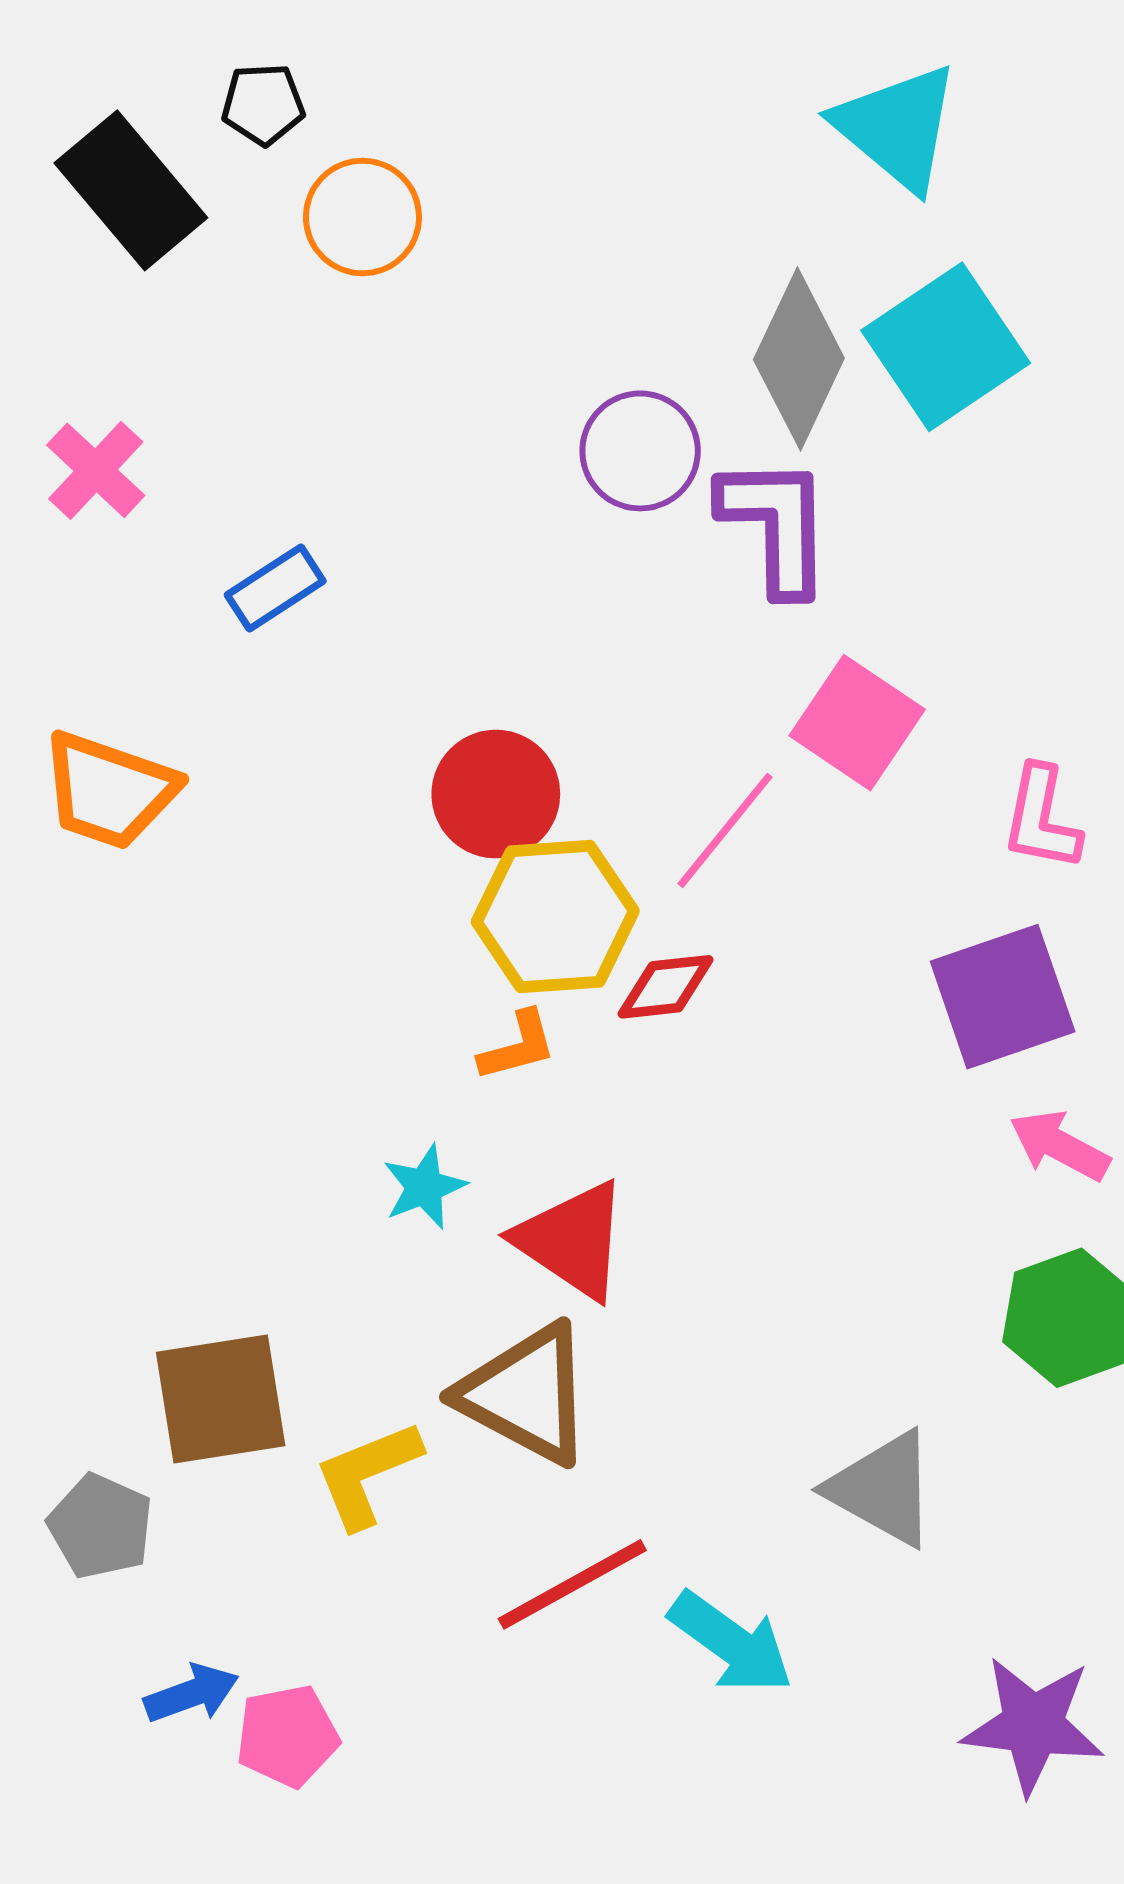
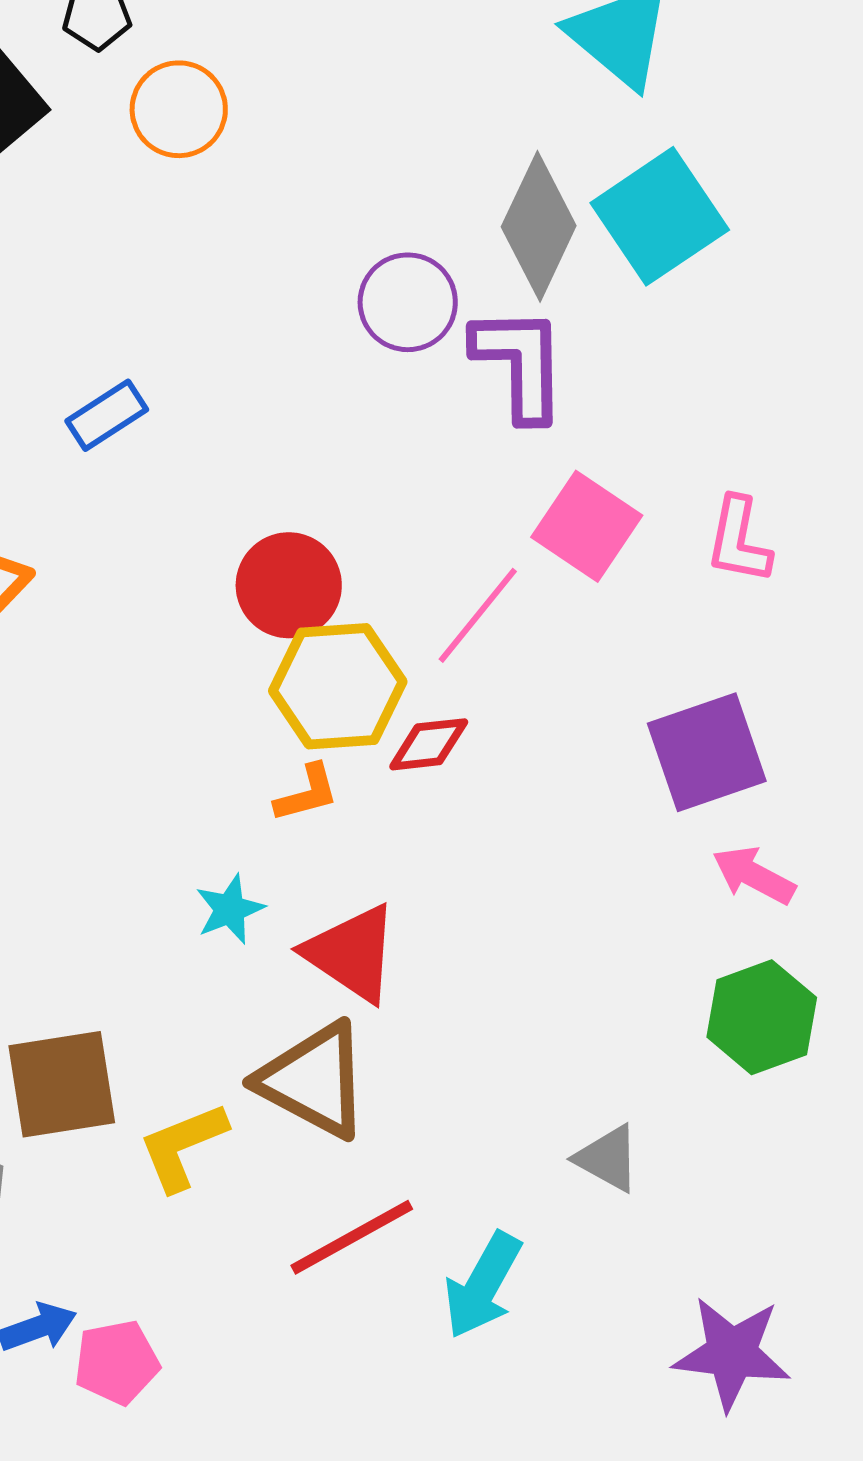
pink L-shape: (1041, 818) -> (739, 540), moved
gray triangle: (883, 1489) -> (608, 1158), size x0.7
cyan arrow: (731, 1643) -> (483, 1285), turned 83

